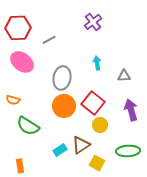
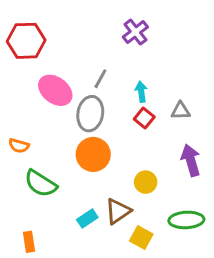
gray line: (49, 40) -> (100, 79), moved, turned -32
pink ellipse: (22, 62) -> (55, 90), moved
red square: (93, 103) -> (144, 118), moved, size x0.6

